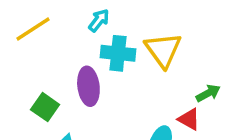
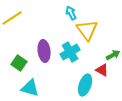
cyan arrow: (99, 20) -> (71, 13), moved, turned -64
cyan cross: (118, 53) -> (70, 52), moved, turned -36

